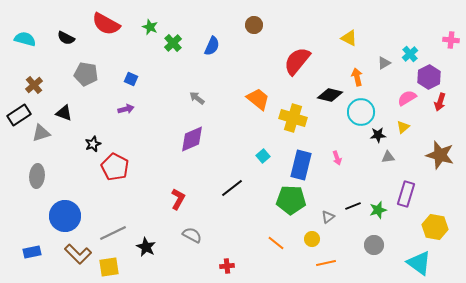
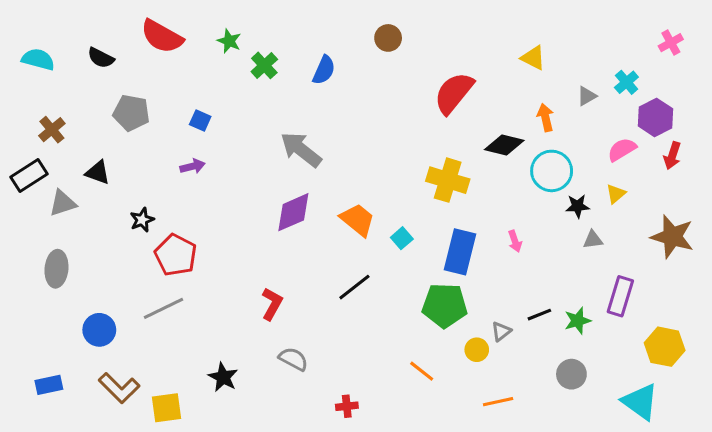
pink cross: (451, 40) -> (671, 43), moved, turned -35
gray arrow: (197, 98) -> (301, 150), size x1.8
orange trapezoid: (258, 99) -> (358, 220), moved
blue circle: (65, 216) -> (99, 330), size x0.7
gray line: (113, 233) -> (163, 308), moved
yellow circle: (312, 239) -> (477, 350), moved

